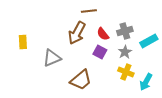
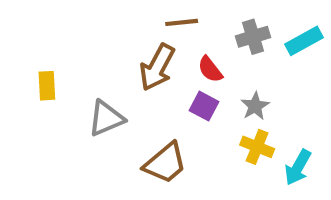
gray cross: (125, 31) -> (253, 37), moved
cyan rectangle: (149, 41) -> (304, 41), moved

